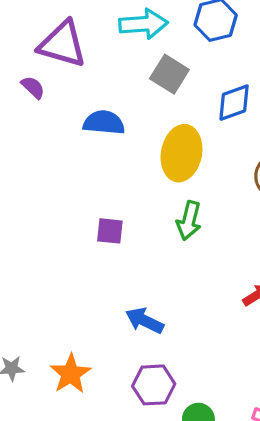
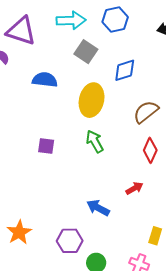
green arrow: (189, 221) -> (95, 141), turned 135
blue arrow: (144, 321) -> (98, 208), moved

